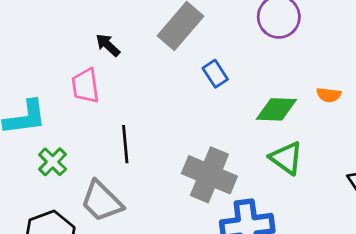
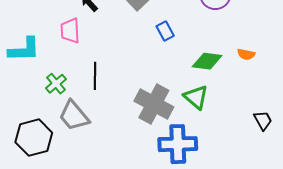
green triangle: (286, 158) -> (196, 97), moved
green cross: (53, 162) -> (56, 84), moved

